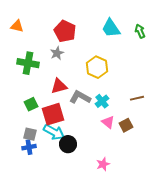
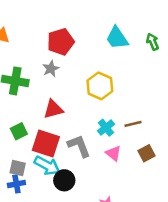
red pentagon: (65, 31) -> (61, 42), turned 30
gray L-shape: (80, 97) -> (79, 146), moved, turned 40
brown line: (137, 98) -> (133, 124), moved
red square: (53, 114) -> (46, 143), turned 35
brown square: (126, 125) -> (146, 153), moved

